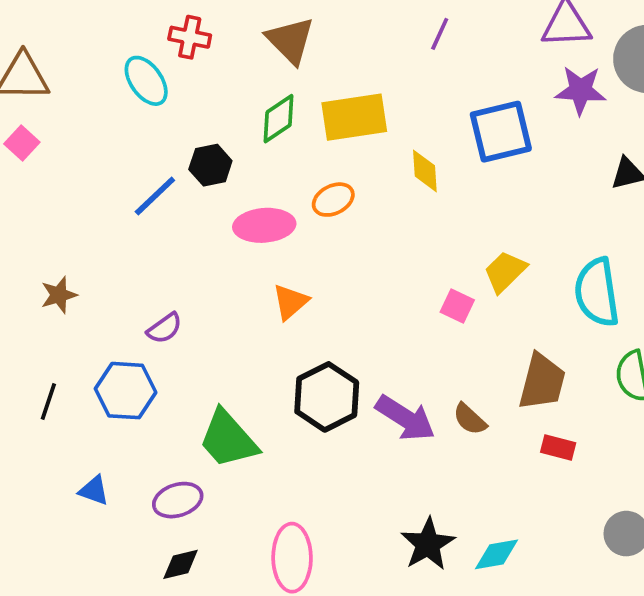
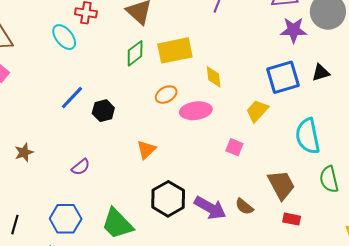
blue square: (501, 132) -> (283, 77), moved
black hexagon: (210, 165) -> (103, 111), moved
pink ellipse: (264, 225) -> (196, 111), moved
yellow trapezoid: (505, 272) -> (257, 111), moved
brown trapezoid: (542, 382) -> (281, 185), turned -40
blue hexagon: (126, 391) -> (66, 219), moved
black line: (48, 402) -> (15, 225), moved

